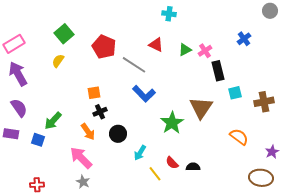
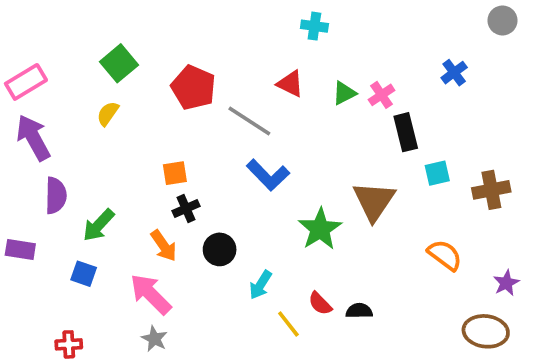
purple semicircle: (19, 108) -> (56, 195), moved, turned 36
blue square: (38, 140) -> (84, 274), moved

